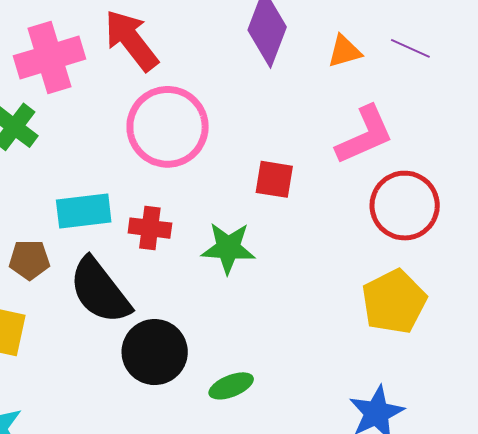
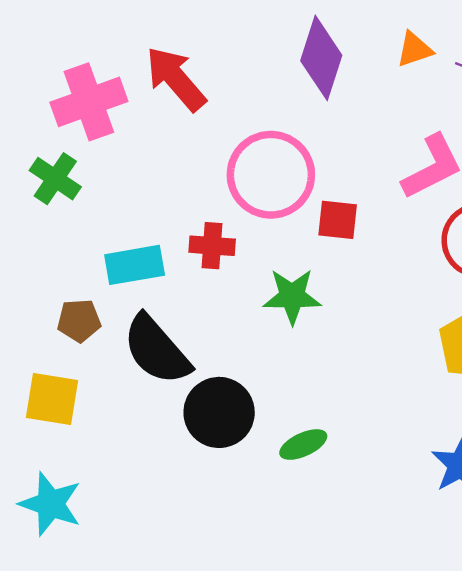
orange triangle: (344, 51) -> (415, 49), moved
pink circle: (168, 127) -> (271, 175), moved
red cross: (150, 228) -> (212, 246), moved

